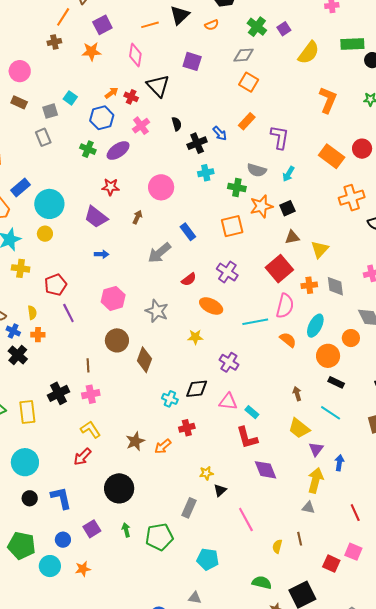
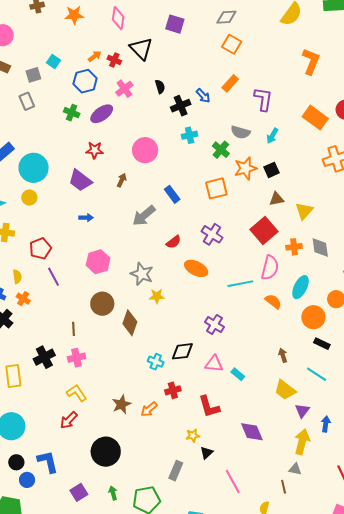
green cross: (237, 188) -> (221, 150), turned 30
orange cross: (38, 335) -> (23, 299), turned 32
yellow star: (195, 337) -> (157, 296), moved
red L-shape: (247, 438) -> (209, 407), moved
brown line: (300, 539) -> (284, 487), moved
blue circle: (63, 540) -> (27, 480), moved

